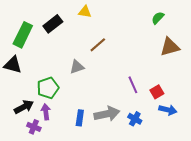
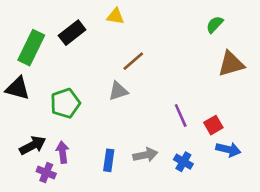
gray triangle: (77, 67) -> (118, 91), moved
green pentagon: (48, 88) -> (65, 103), moved
gray arrow: (107, 114) -> (145, 155), size x0.7

